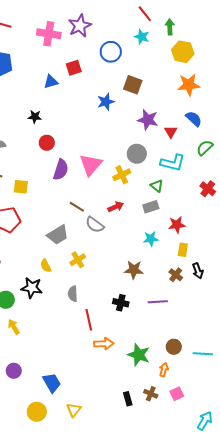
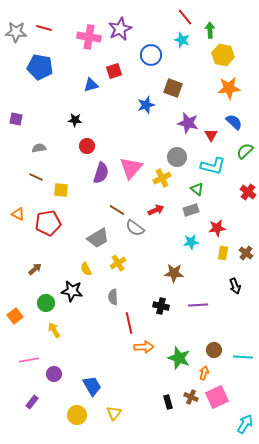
black arrow: (198, 271) -> (235, 286), moved
brown cross: (176, 275) -> (246, 253), moved
pink square: (177, 394) -> (217, 397), size x1.6

